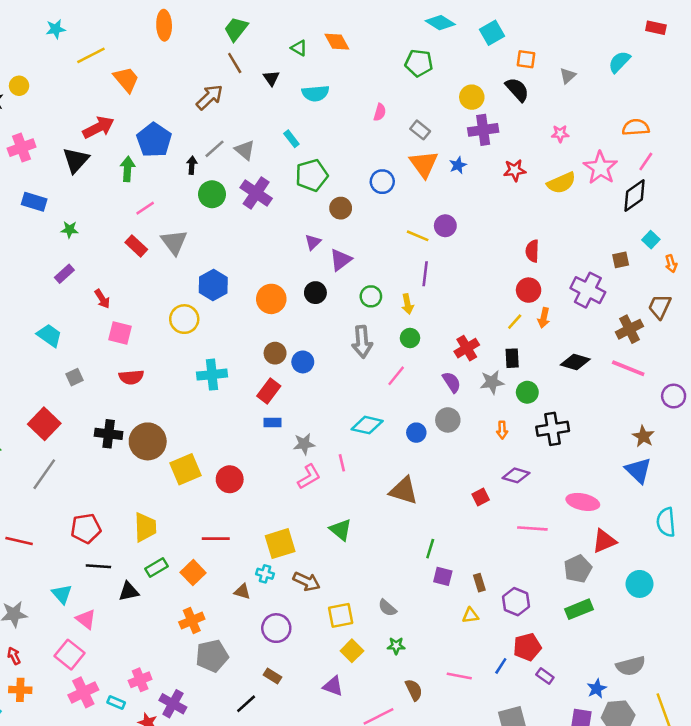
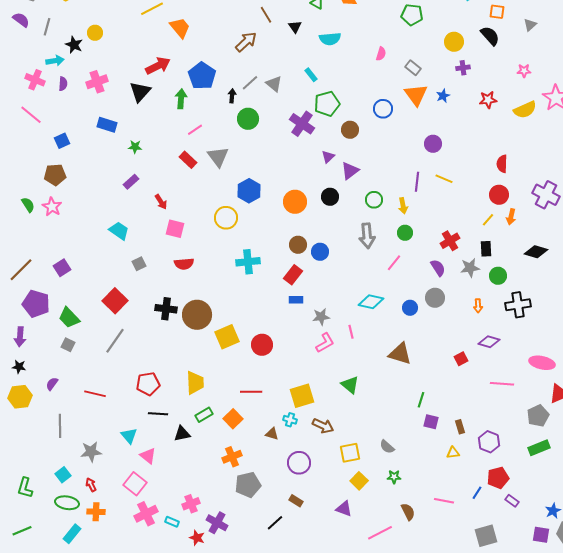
purple cross: (483, 130) -> (463, 68), size x0.6
purple cross: (256, 193) -> (302, 124), moved
yellow line: (418, 236) -> (444, 179), moved

